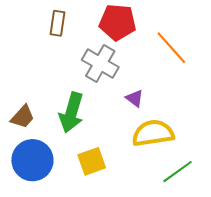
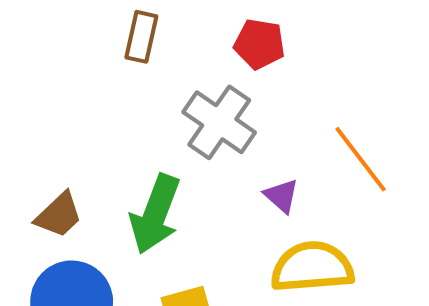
red pentagon: (118, 22) -> (259, 44), size x0.7
orange line: (171, 48) -> (361, 159), moved

